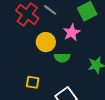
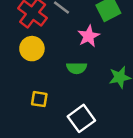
yellow circle: (46, 42) -> (32, 49), moved

